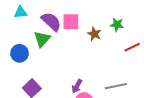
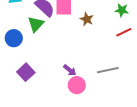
green star: (117, 25) -> (122, 10), moved
purple arrow: (77, 86) -> (70, 70), turned -80

